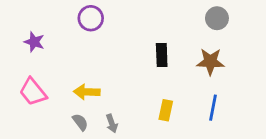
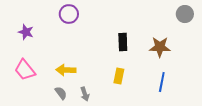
gray circle: (217, 18) -> (185, 14), moved
yellow rectangle: (166, 110) -> (119, 76), moved

